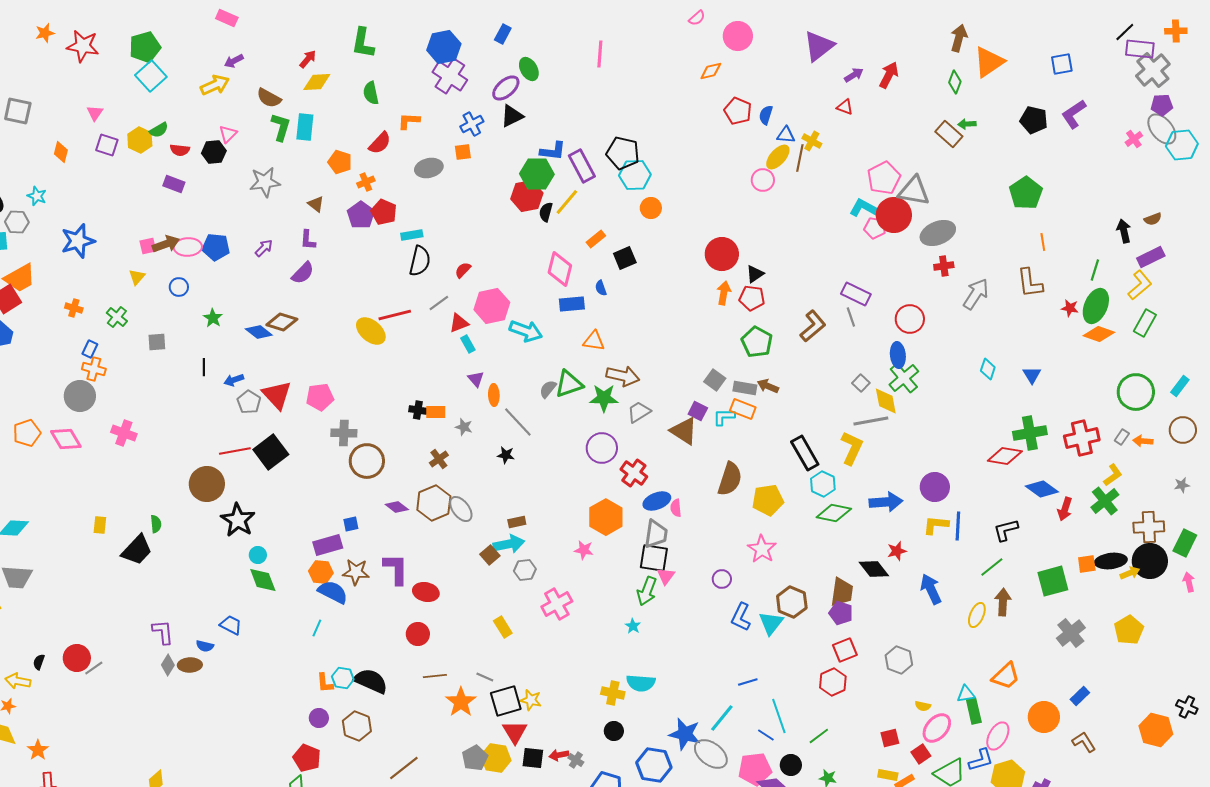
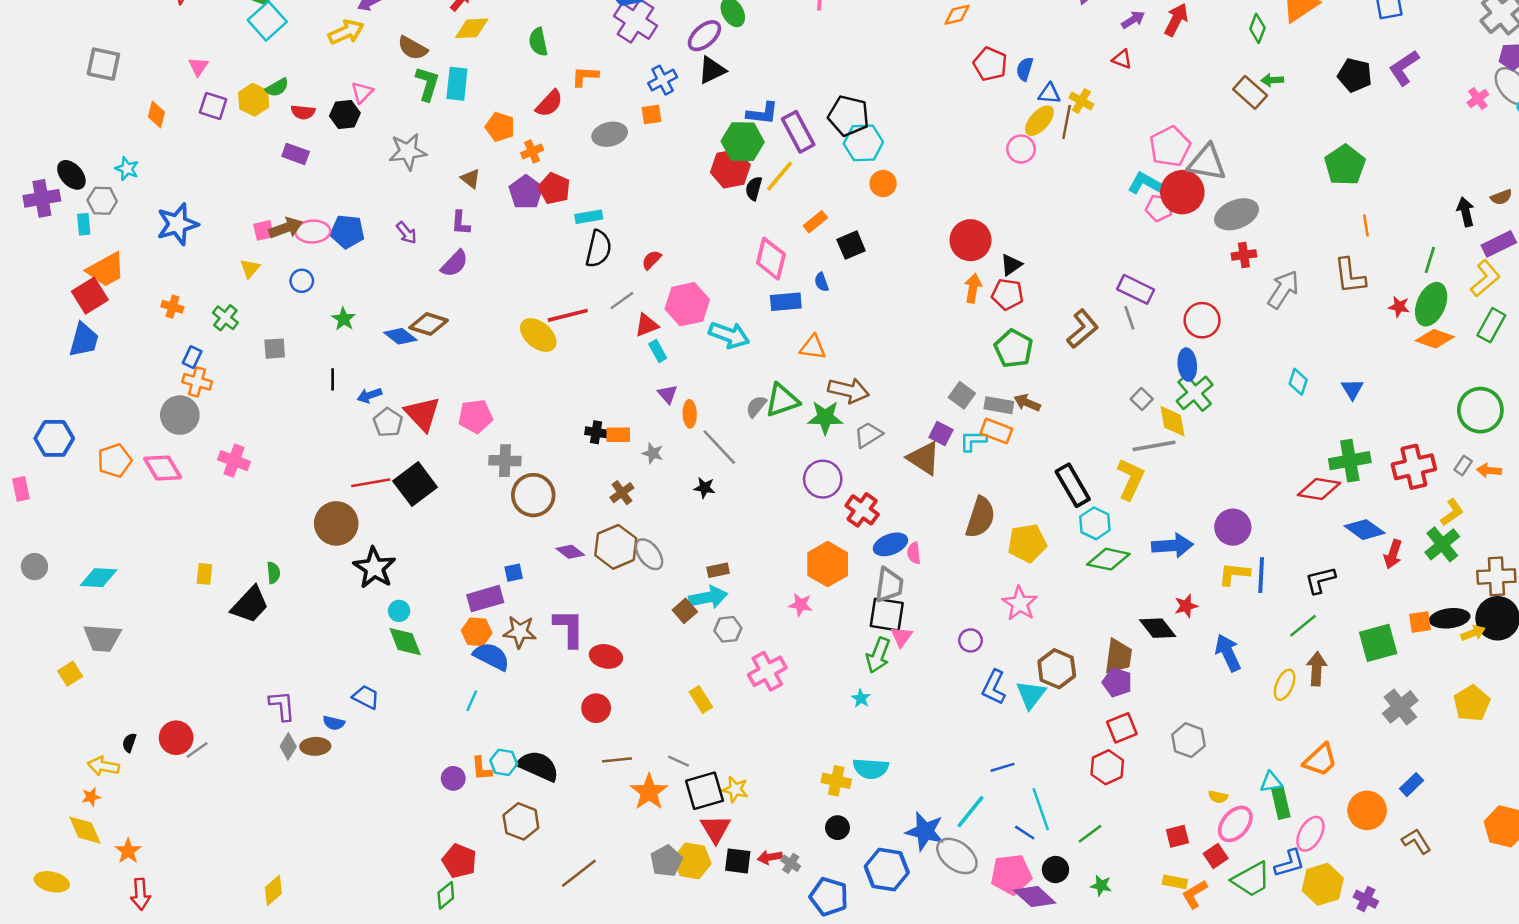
purple arrow: (264, 248) -> (406, 233), turned 96
purple circle: (319, 718) -> (453, 778), moved

